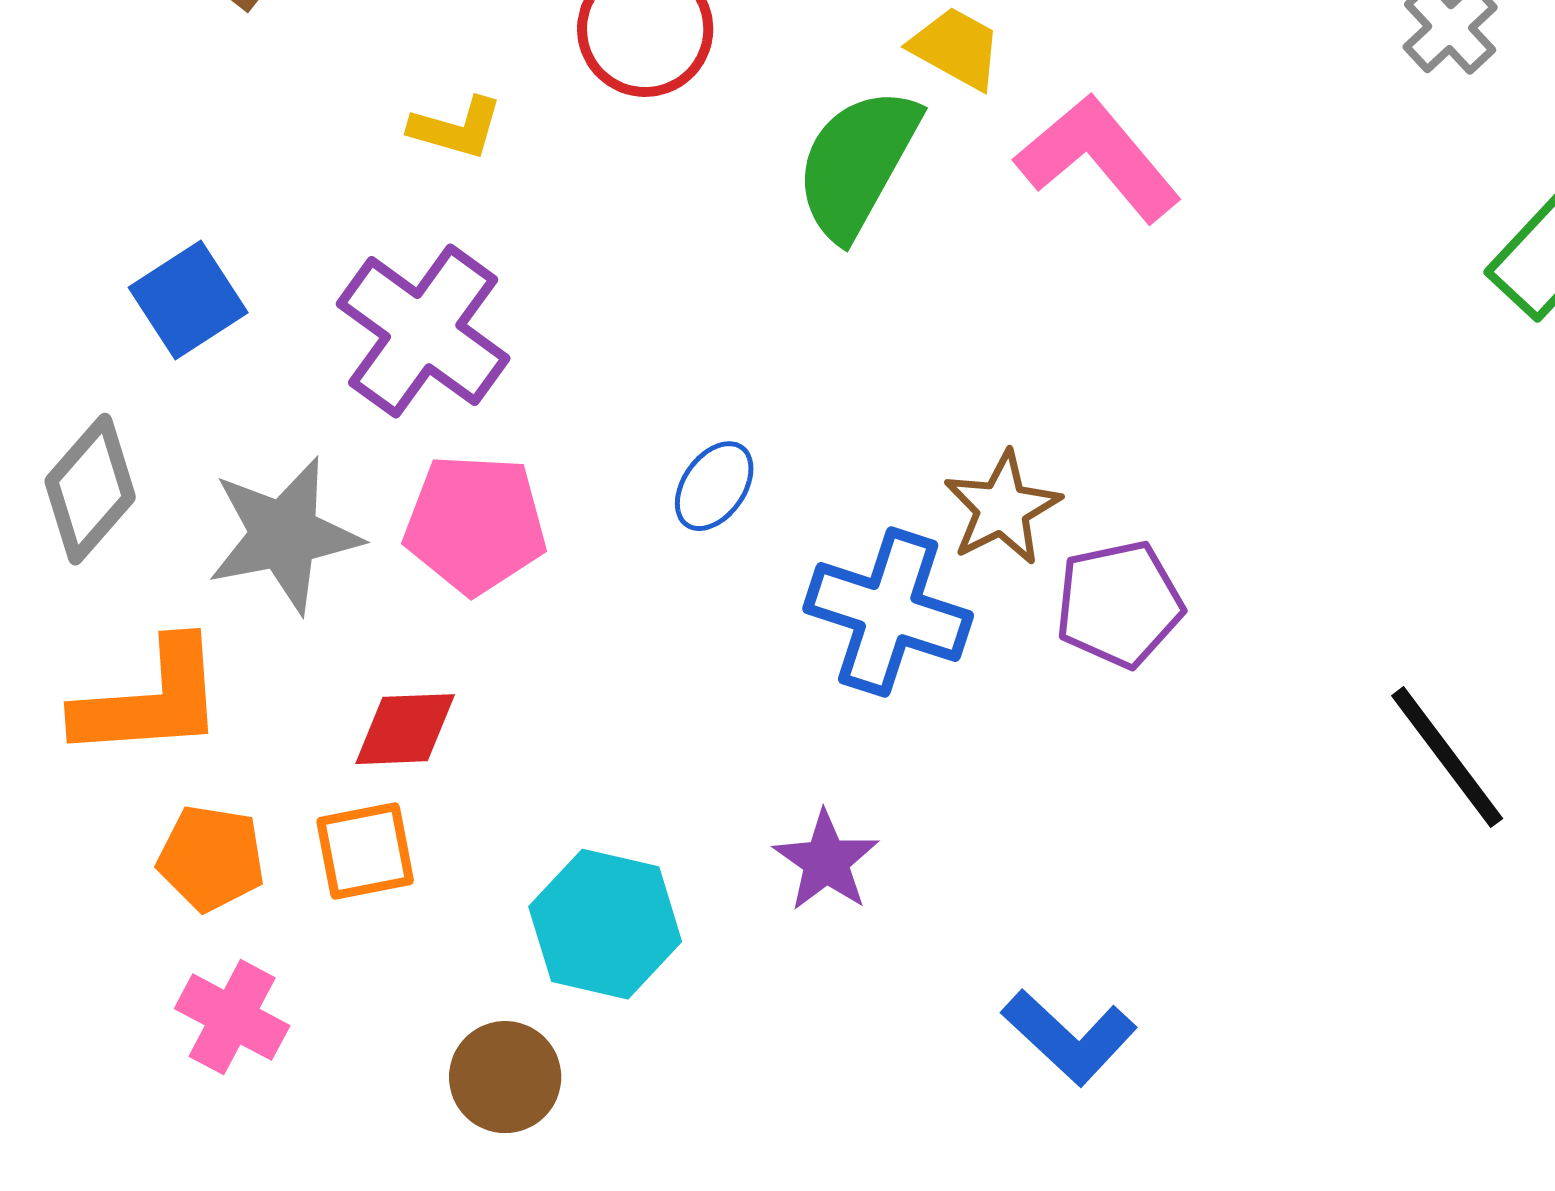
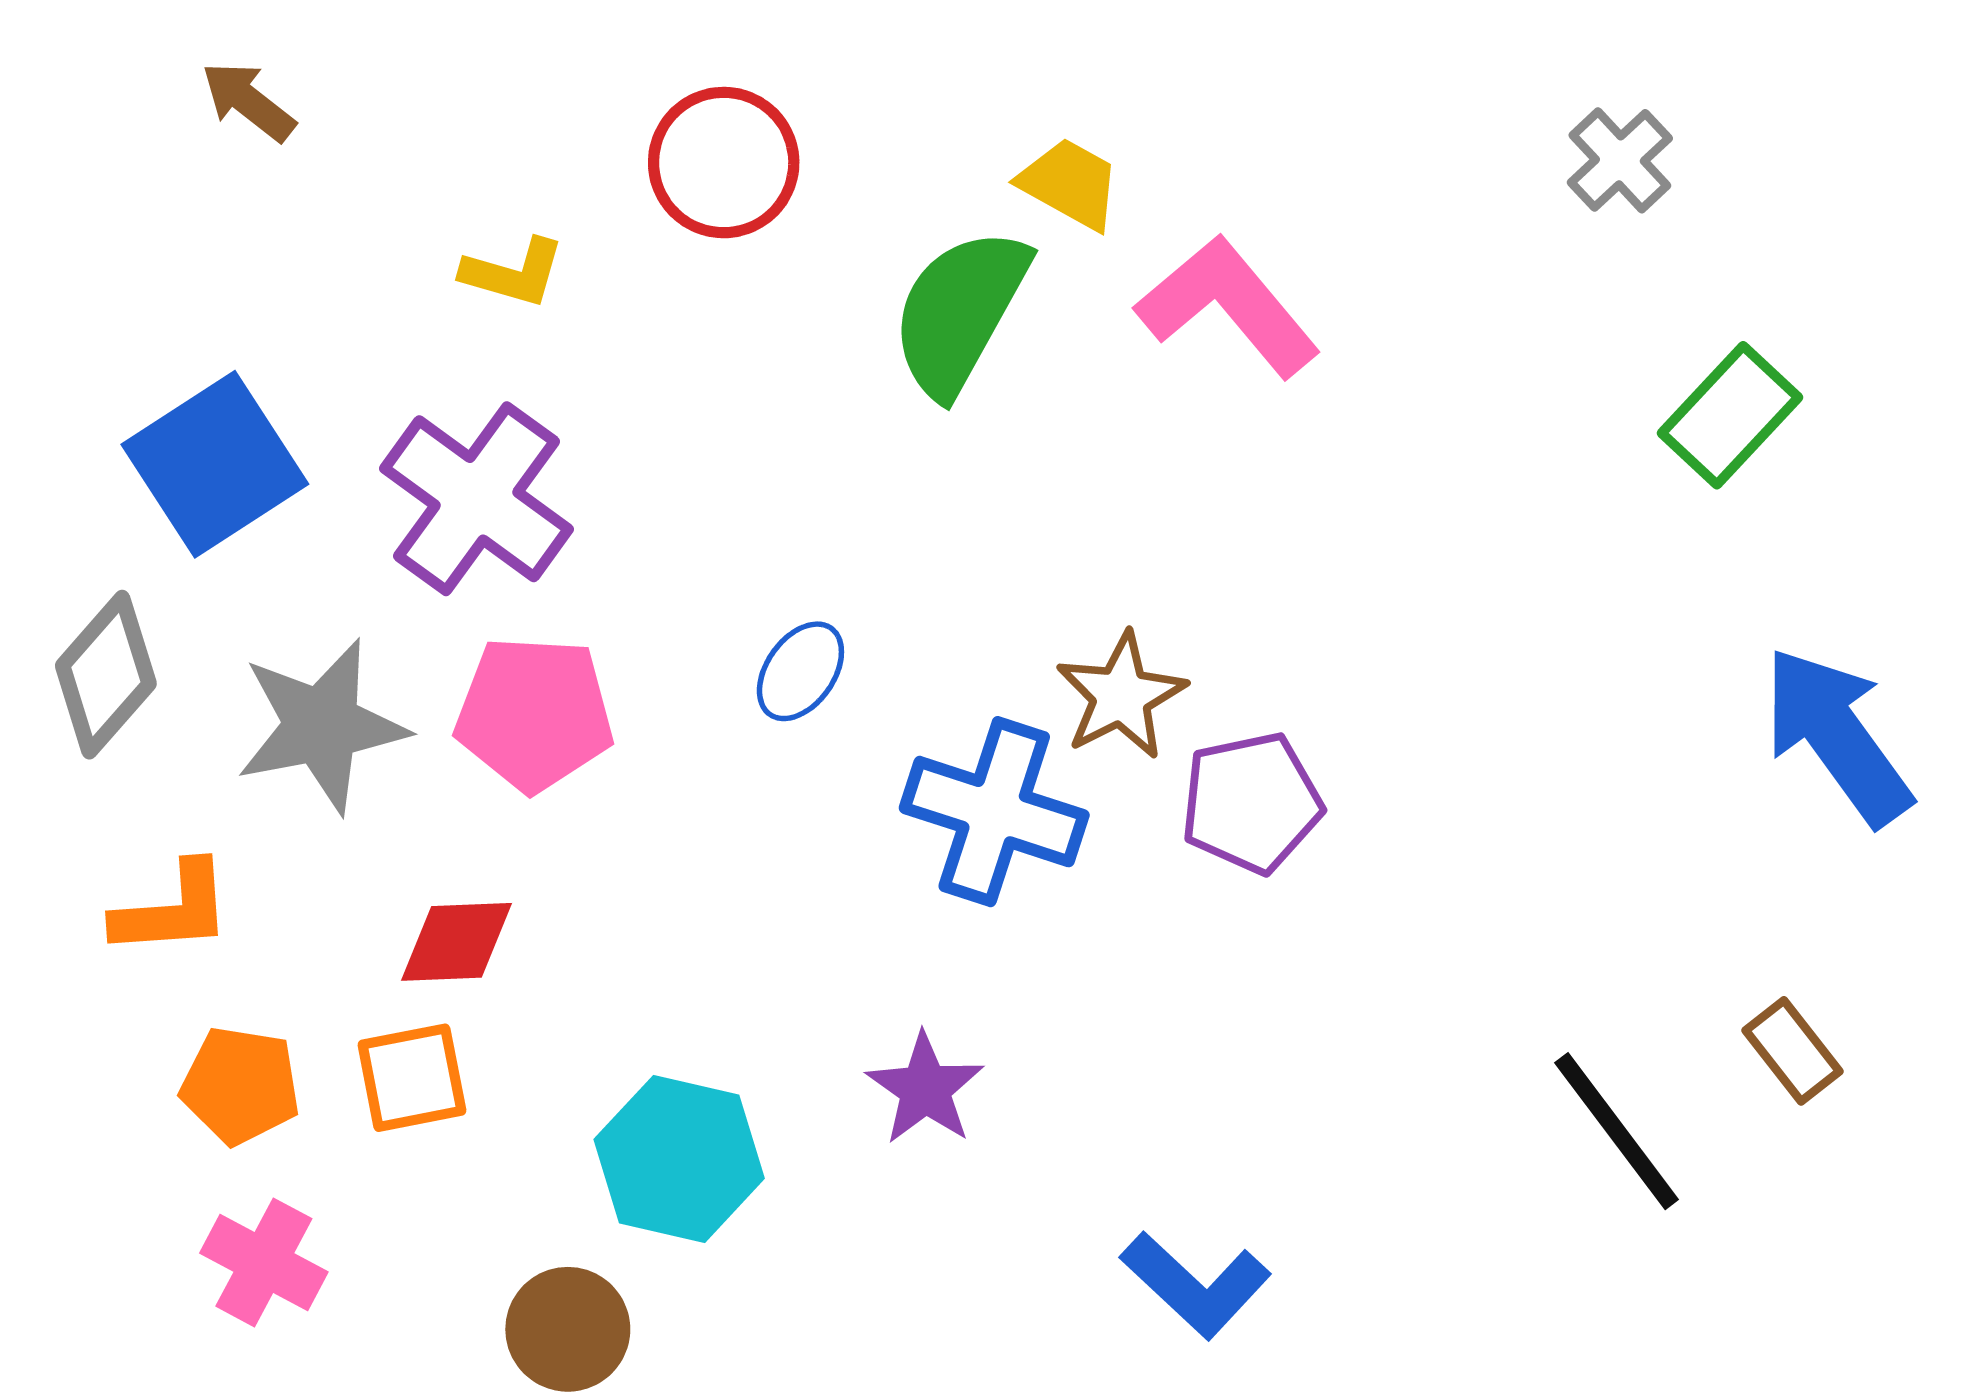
blue square: (188, 300) -> (215, 464), size x1.4
orange L-shape: (150, 700) -> (173, 910), size x0.7
black line: (1447, 757) -> (1617, 1131), moved

